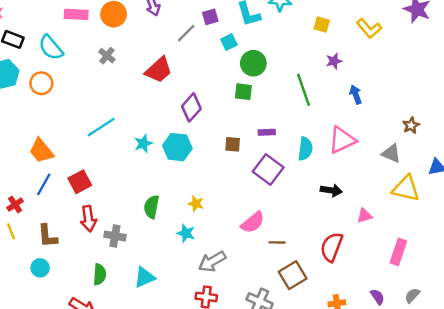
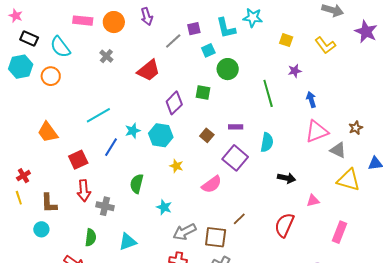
green square: (243, 92) -> (203, 92), moved
pink triangle: (342, 140) -> (317, 131), moved
brown square: (233, 144) -> (207, 135), turned 32
blue line: (44, 184) -> (111, 147), moved
yellow star: (196, 204) -> (176, 166), moved
pink semicircle: (253, 222) -> (212, 184), moved
brown line: (277, 242) -> (239, 219), turned -48
brown square: (293, 275) -> (216, 237), moved, turned 35

